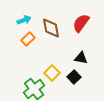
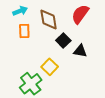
orange rectangle: (28, 39) -> (24, 31), turned -48
black square: (74, 77) -> (63, 40), moved

